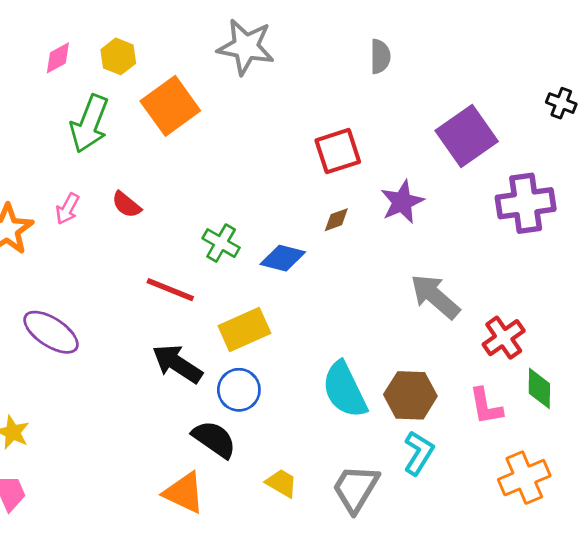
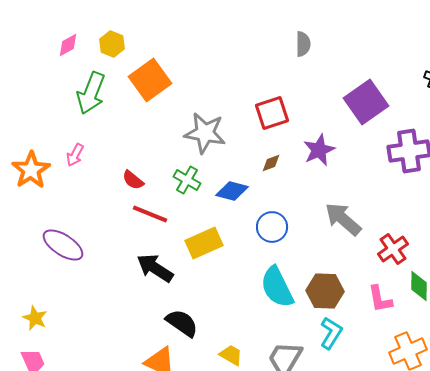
gray star: (246, 47) -> (205, 133), moved
red semicircle: (126, 205) -> (133, 180), moved
blue circle: (239, 390) -> (272, 227), moved

